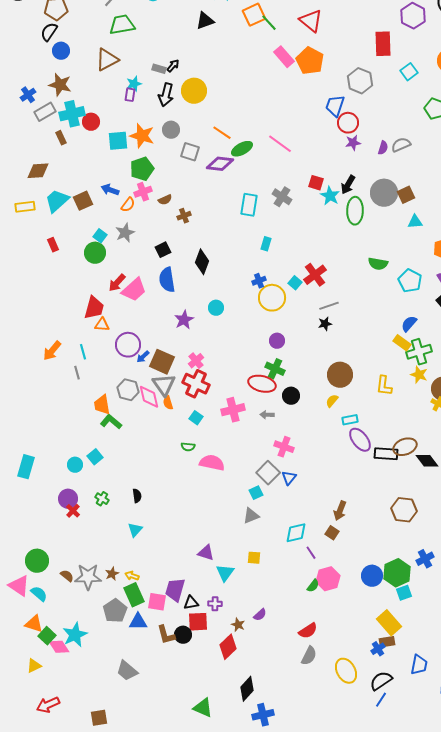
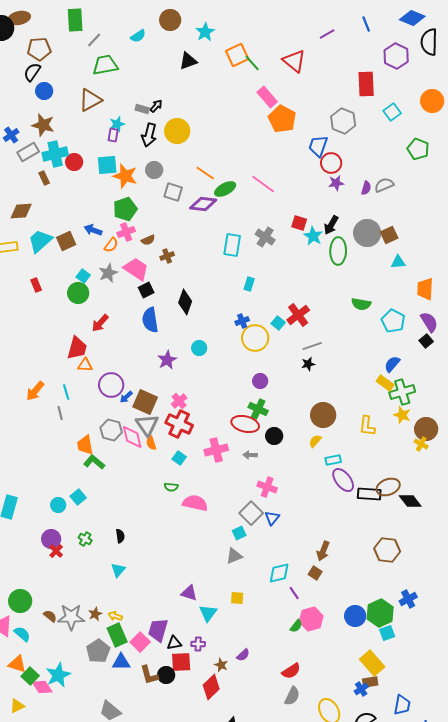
orange pentagon: (310, 61) -> (282, 119), moved
cyan square: (118, 141) -> (107, 165), moved
pink trapezoid: (134, 290) -> (136, 269), moved, turned -104
pink square: (157, 602) -> (140, 642), turned 36

